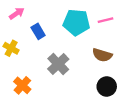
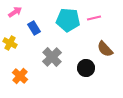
brown semicircle: (102, 55) -> (105, 49), moved, turned 30
black circle: (107, 86) -> (86, 68), moved

